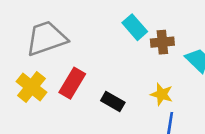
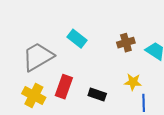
cyan rectangle: (135, 27) -> (77, 39), moved

